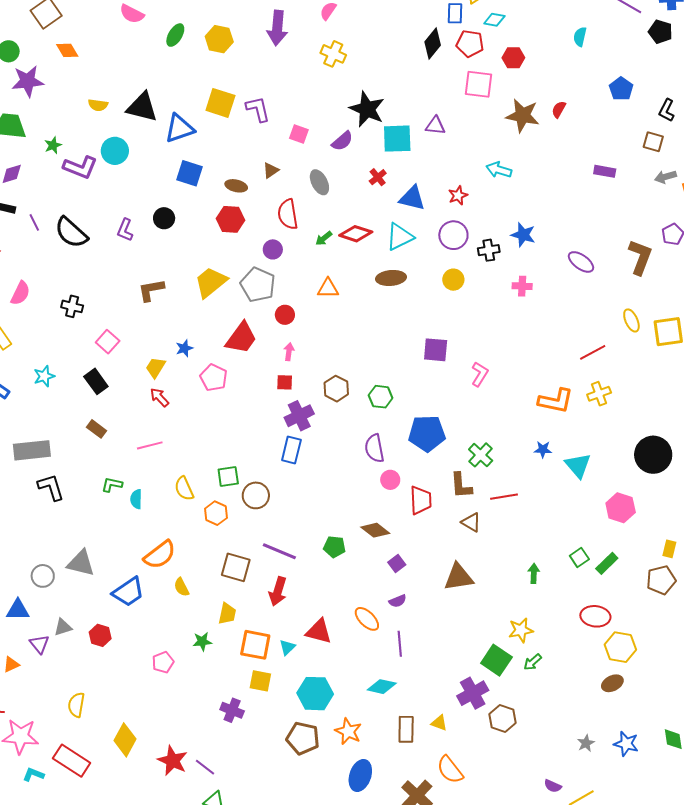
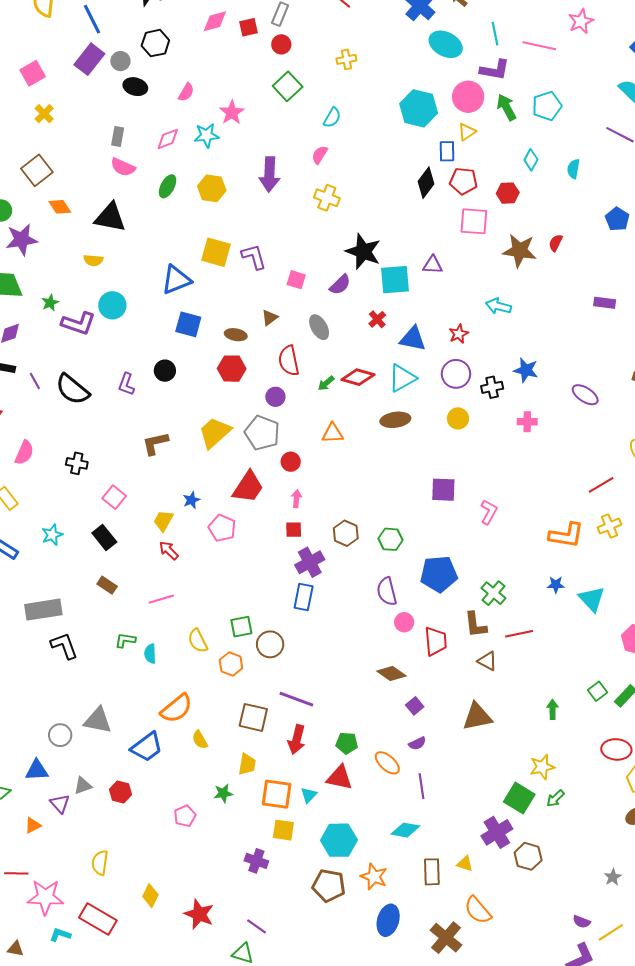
cyan diamond: (494, 20) -> (531, 160), moved, turned -70
black triangle: (142, 107) -> (110, 217), moved
green pentagon: (335, 547) -> (347, 743), moved
yellow diamond: (125, 740) -> (150, 896), size x0.7
purple line: (205, 767) -> (256, 926), moved

